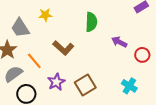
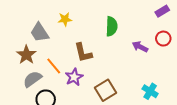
brown L-shape: (63, 48) -> (83, 53), turned 35
red circle: (142, 55) -> (163, 39), moved
purple star: (56, 82) -> (74, 77), moved

